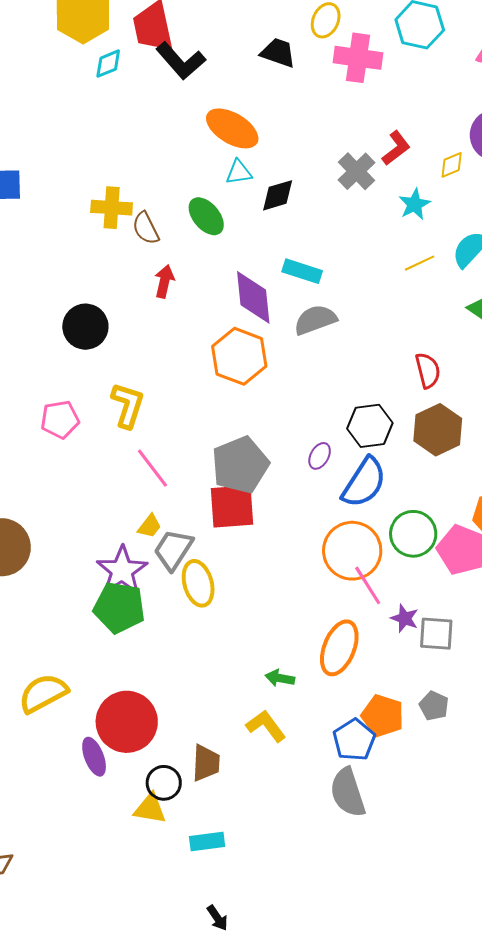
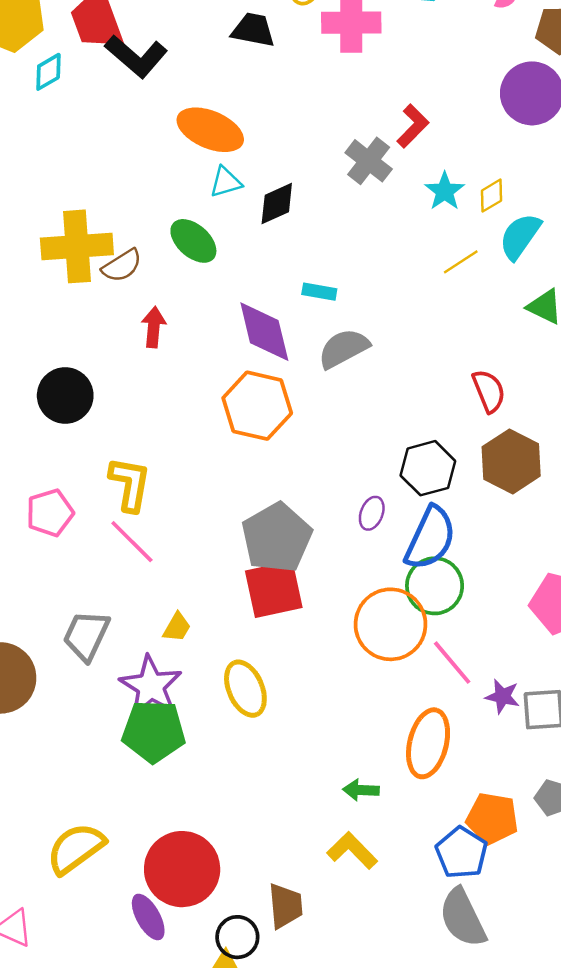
yellow diamond: (452, 165) -> (491, 196), moved
yellow cross: (112, 208) -> (77, 246), size x1.4
brown semicircle: (146, 228) -> (122, 266), turned -88
cyan rectangle: (302, 271) -> (319, 292), size x0.7
pink line: (152, 468) -> (132, 542), moved
green circle: (413, 534) -> (435, 586), moved
gray trapezoid: (173, 550) -> (86, 635), moved
orange circle: (352, 551) -> (391, 624), moved

